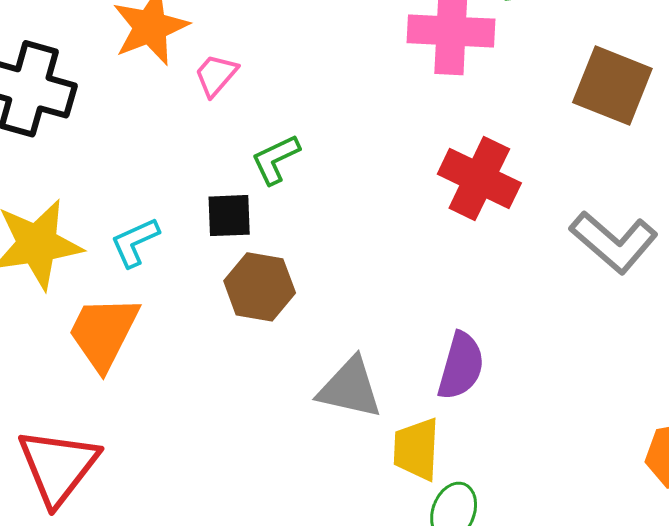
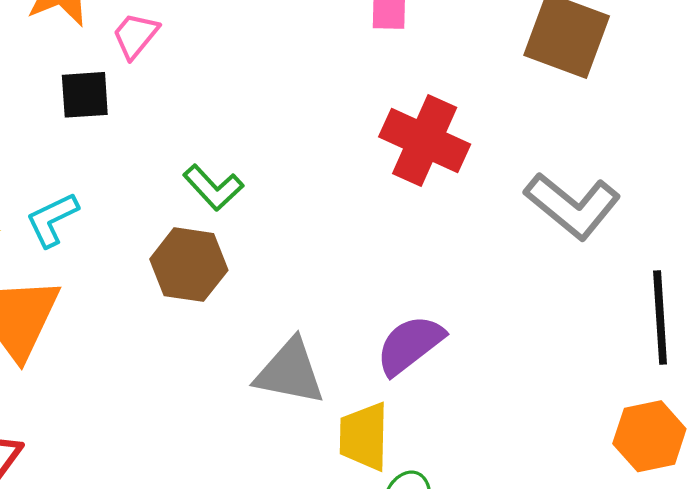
green L-shape: (276, 159) -> (213, 188), moved, turned -106
black square: (229, 216) -> (85, 95), moved
purple semicircle: (461, 366) -> (410, 345), turned -142

